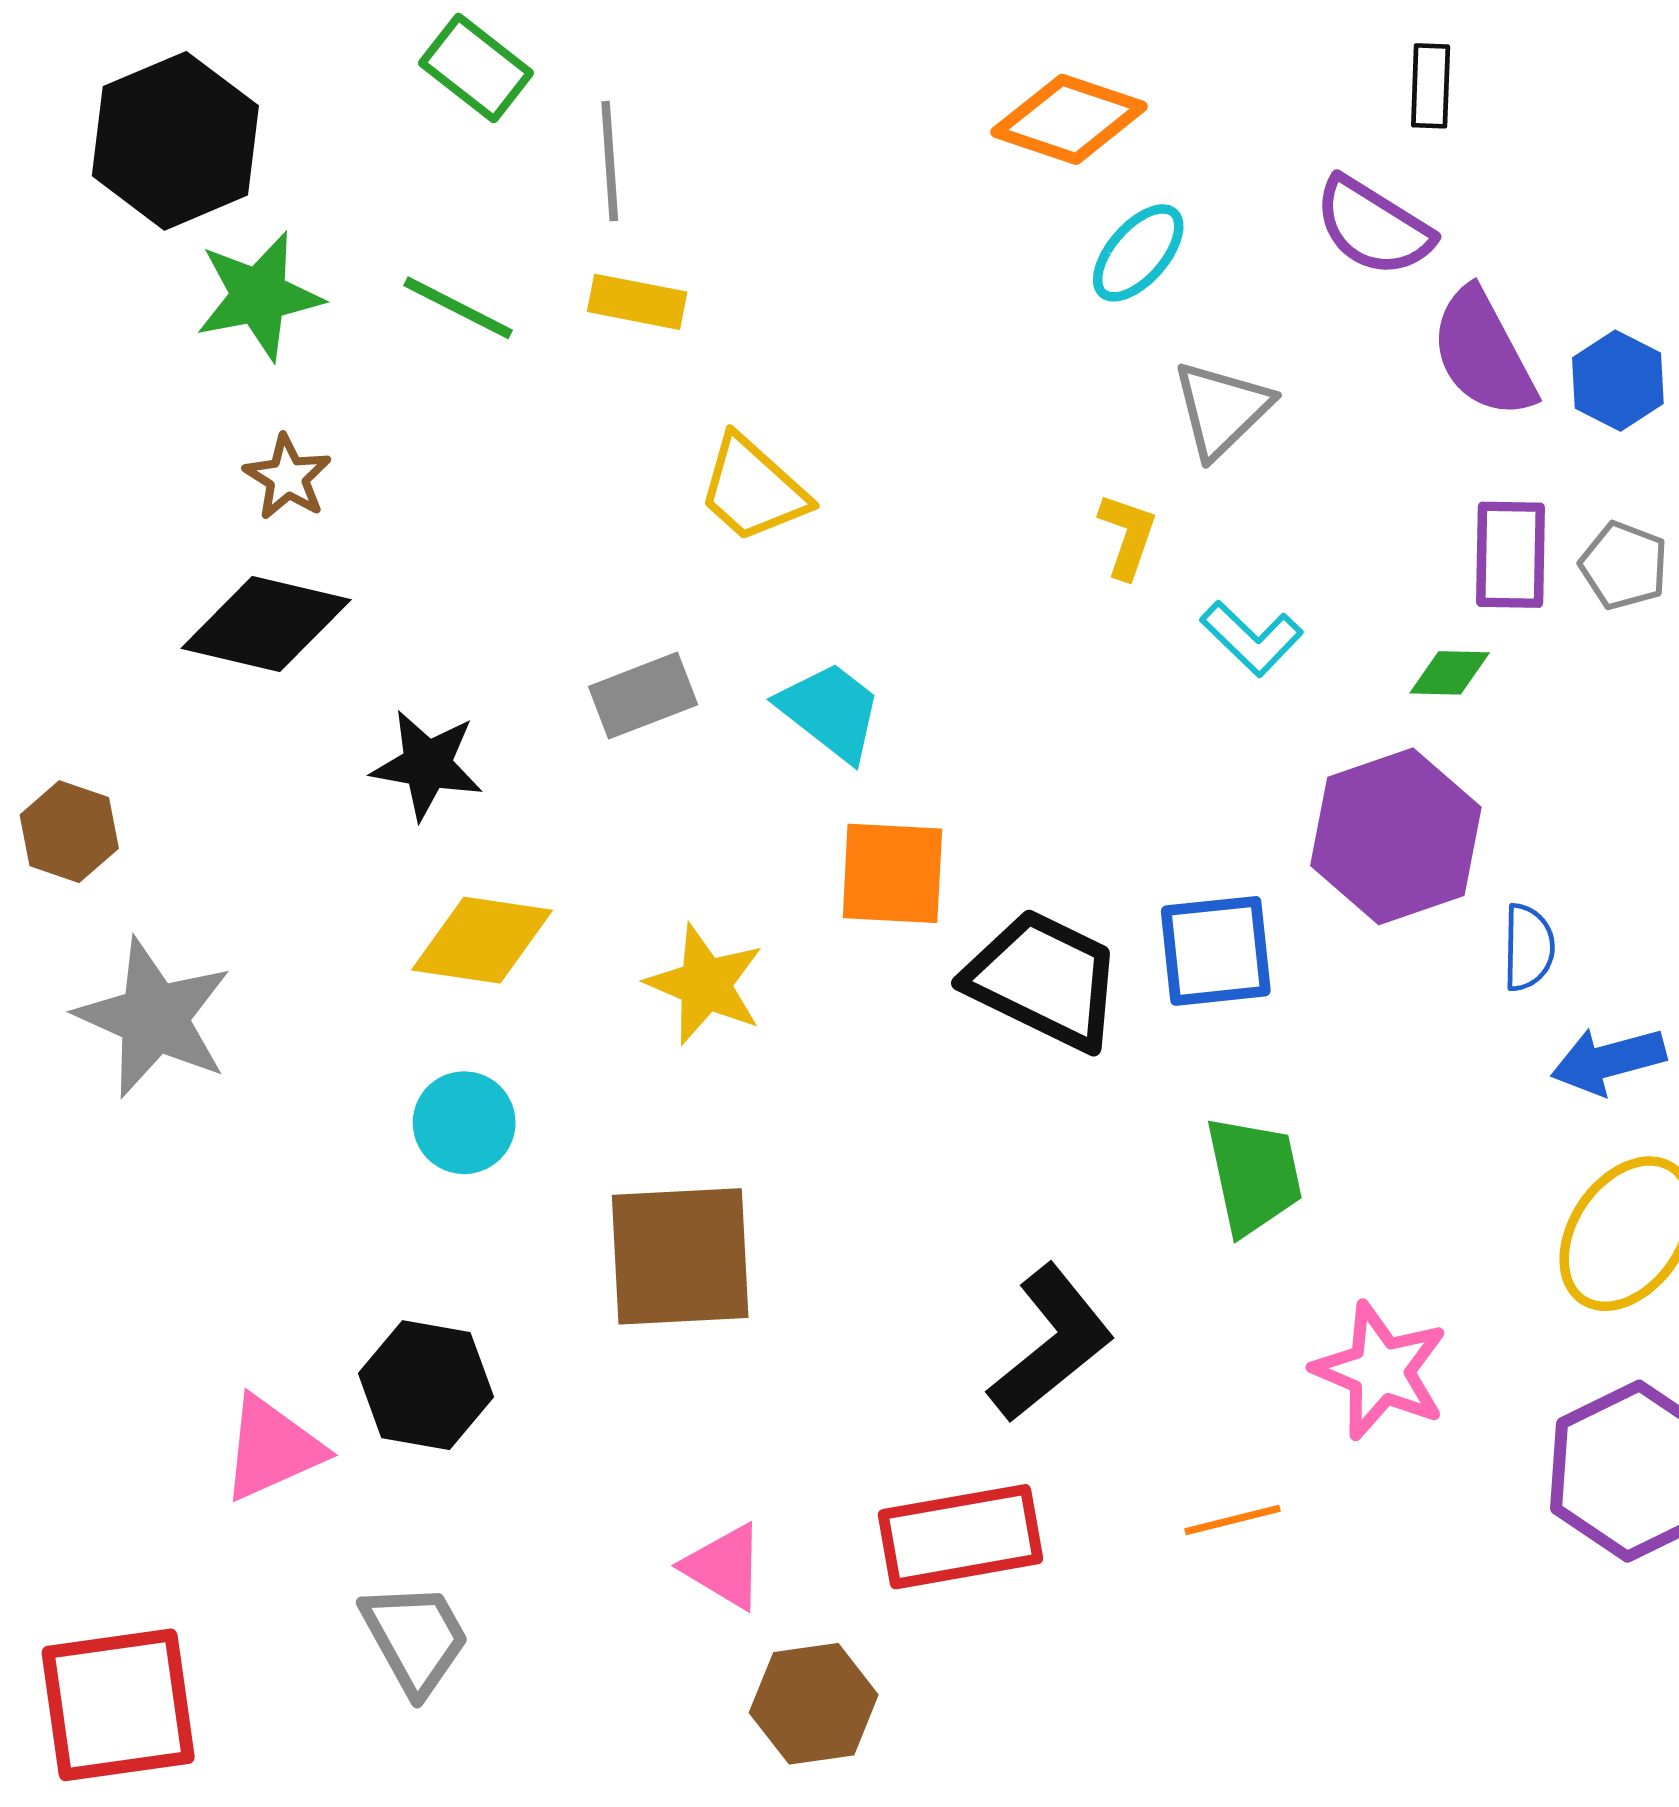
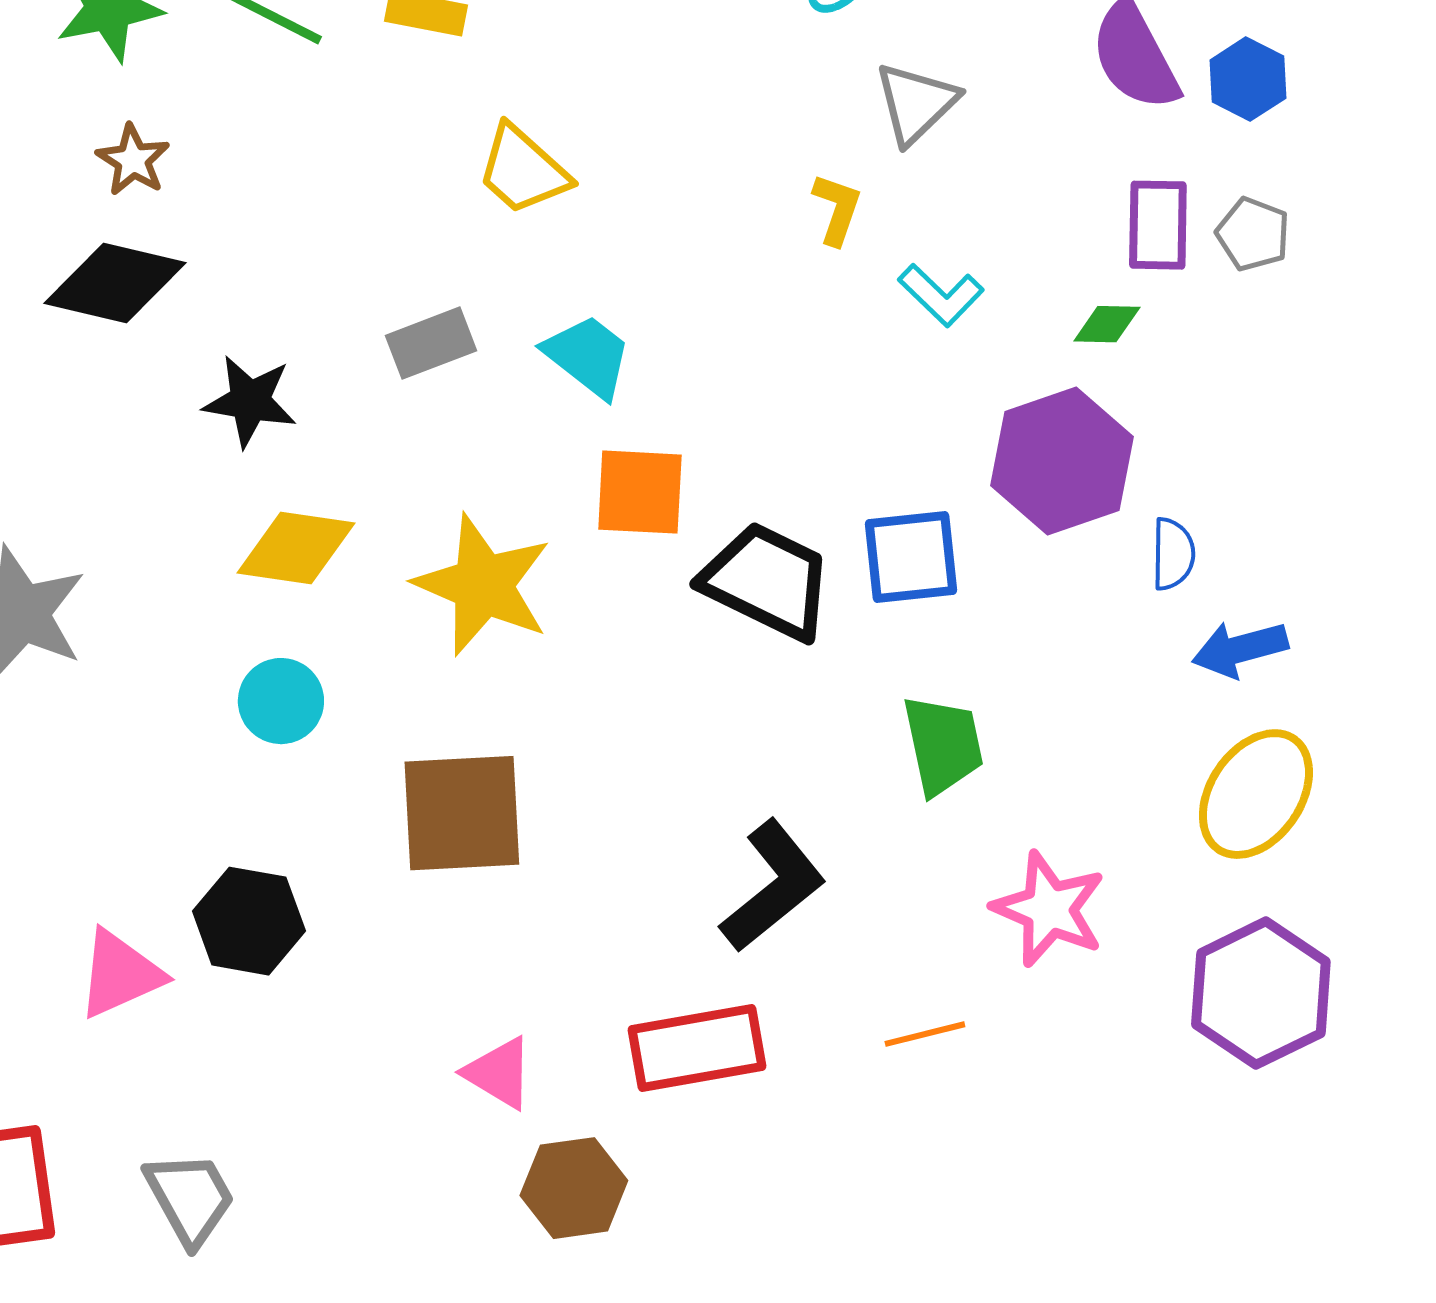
yellow star: (705, 984) -> (483, 585), size x1.4
gray trapezoid: (415, 1638) -> (190, 1198), moved

